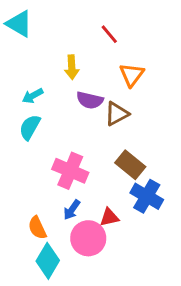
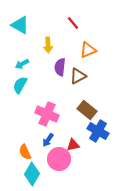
cyan triangle: (19, 24) -> (20, 25), moved
orange triangle: (132, 75) -> (88, 50), turned 30
purple semicircle: (90, 100) -> (60, 67), turned 84

